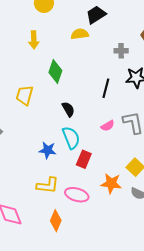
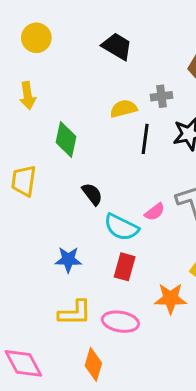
black trapezoid: (96, 15) -> (117, 46), turned 70
yellow semicircle: (80, 34) -> (124, 109), moved
black line: (106, 88) -> (145, 139), moved
cyan semicircle: (71, 138) -> (121, 227), moved, turned 145

